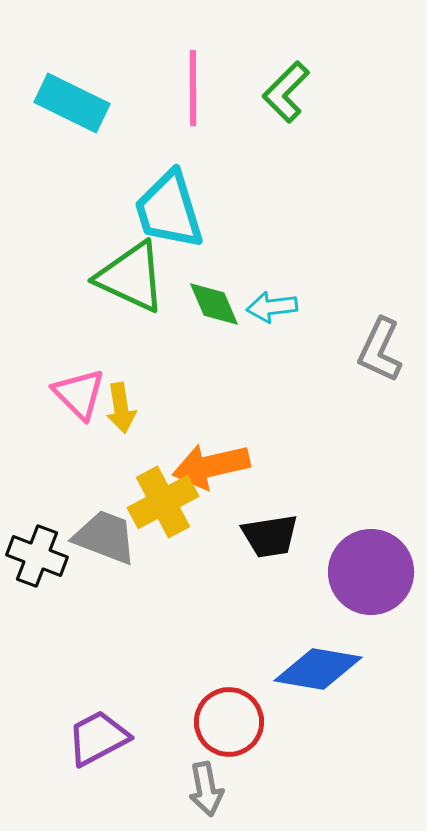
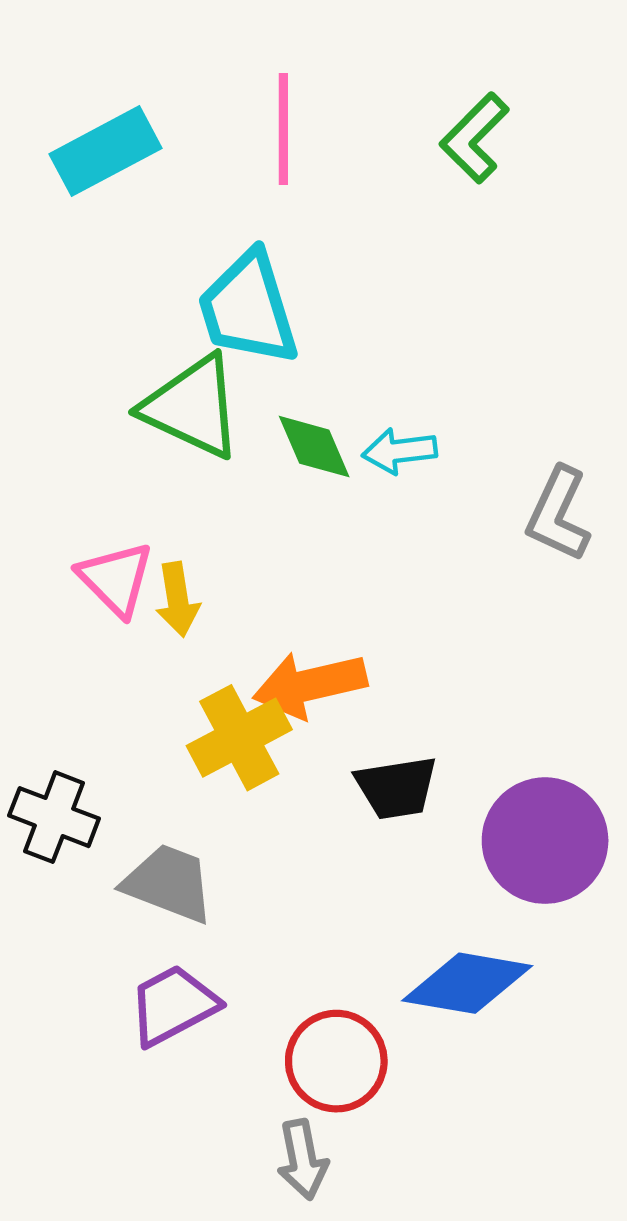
green L-shape: (286, 92) -> (474, 138), moved
cyan rectangle: (72, 103) -> (105, 151), turned -54
gray trapezoid: (105, 537) -> (169, 883), moved
purple trapezoid: (98, 738) -> (173, 1005), moved

